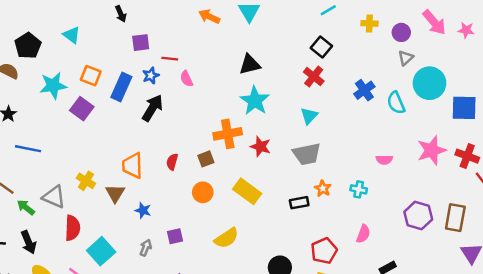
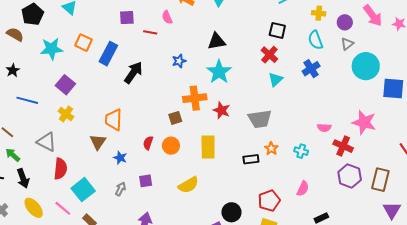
black square: (321, 47) -> (277, 30), turned -30
blue star: (151, 76) -> (179, 61), moved
pink semicircle: (187, 79) -> (167, 17), moved
cyan semicircle: (396, 103) -> (315, 40), moved
purple square: (82, 109) -> (65, 85), moved
cyan triangle: (309, 116) -> (276, 80), moved
pink star: (432, 150) -> (364, 122), turned 30
red cross: (467, 156) -> (343, 146), moved
red semicircle: (172, 162) -> (148, 143), moved
yellow cross: (86, 181) -> (66, 114), moved
yellow rectangle: (247, 191) -> (208, 147), turned 50
green arrow: (26, 207) -> (13, 155), moved

